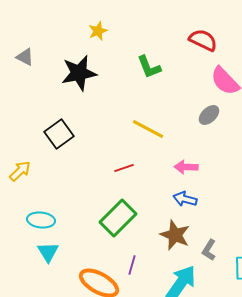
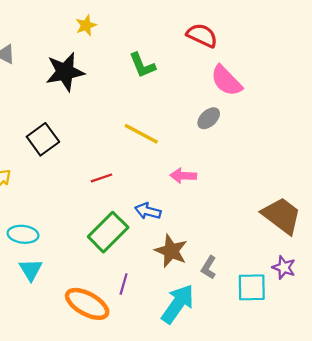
red line: (124, 168) -> (101, 178), moved
blue arrow: (185, 199) -> (148, 211), moved

